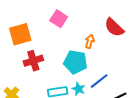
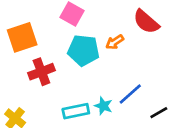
orange arrow: (90, 41) -> (115, 42), turned -136
cyan pentagon: (75, 62) -> (83, 50), moved

